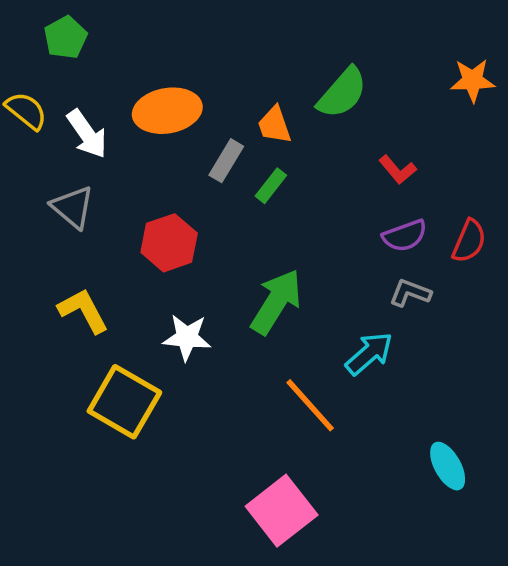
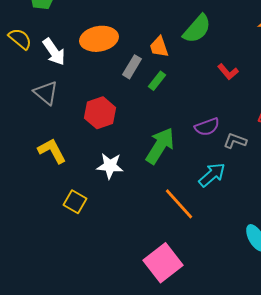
purple semicircle: (405, 236) -> (207, 127), moved
yellow square: (124, 402) -> (75, 202), size x0.6

